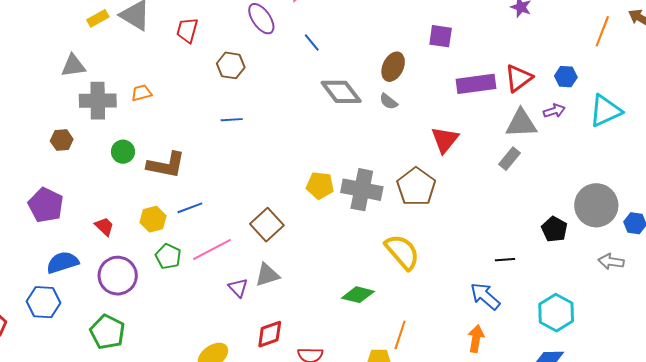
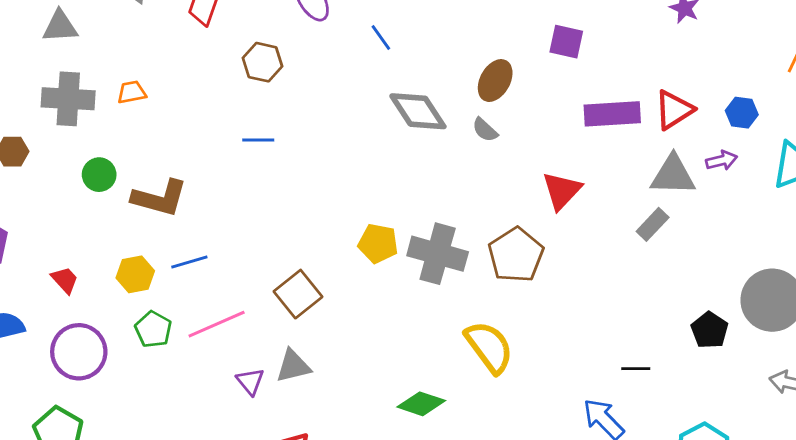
gray triangle: (73, 66) -> (60, 26), moved

